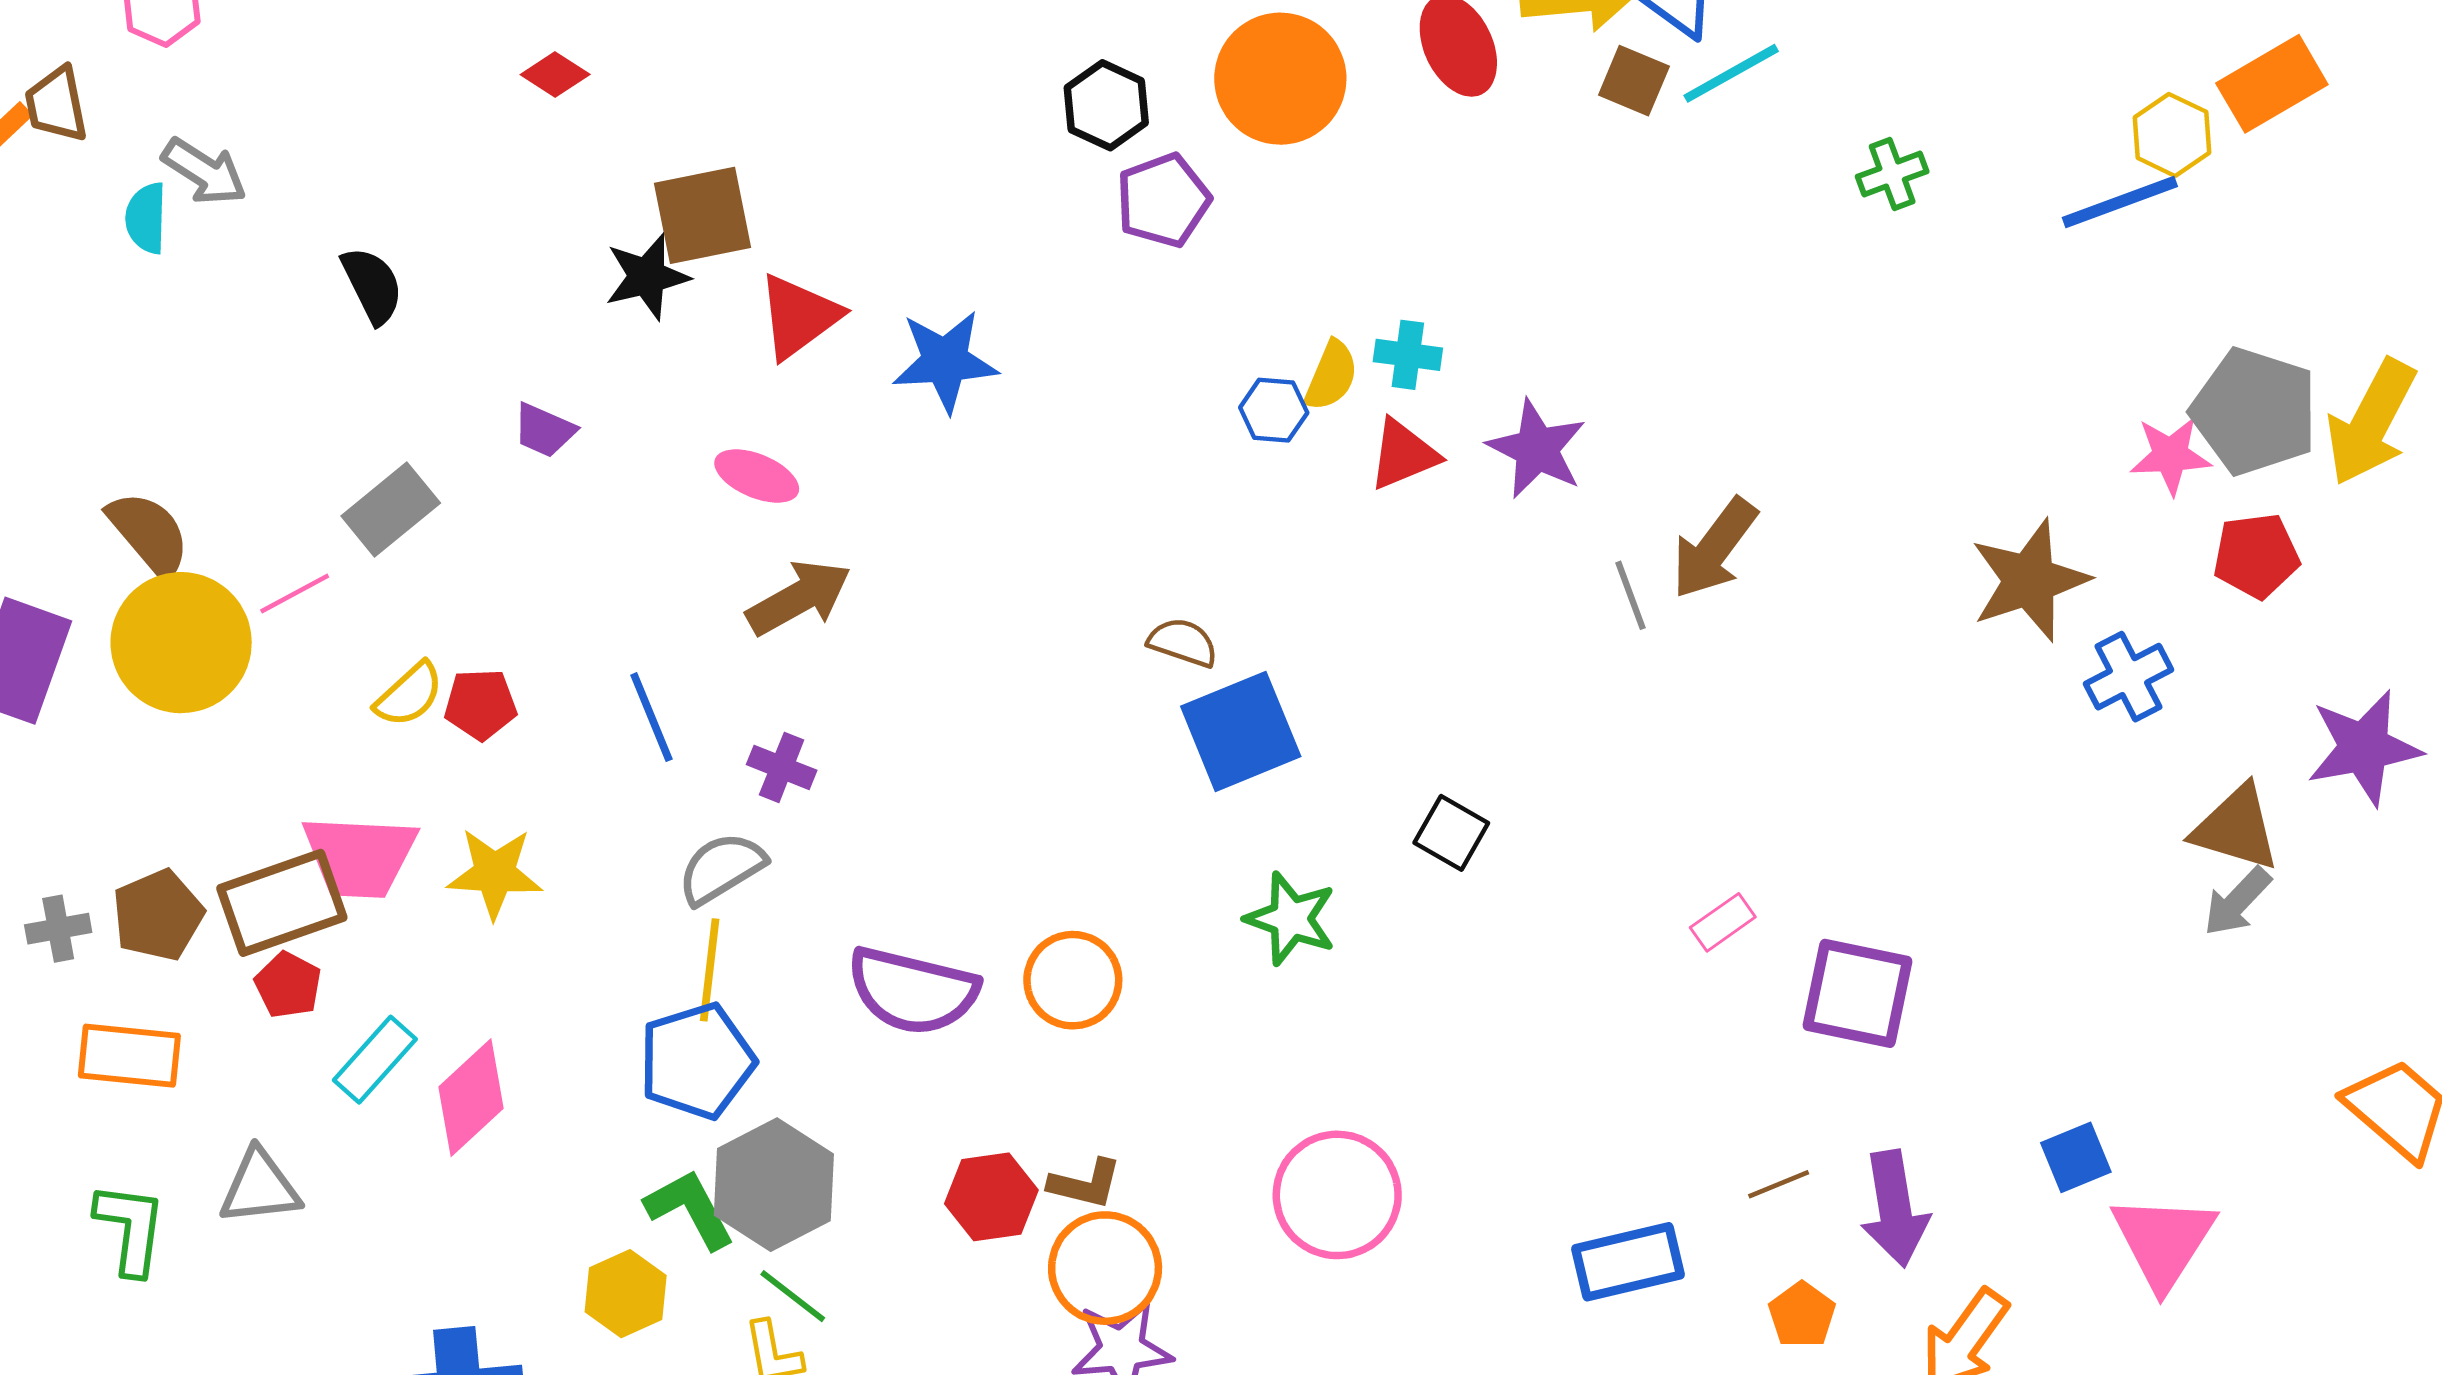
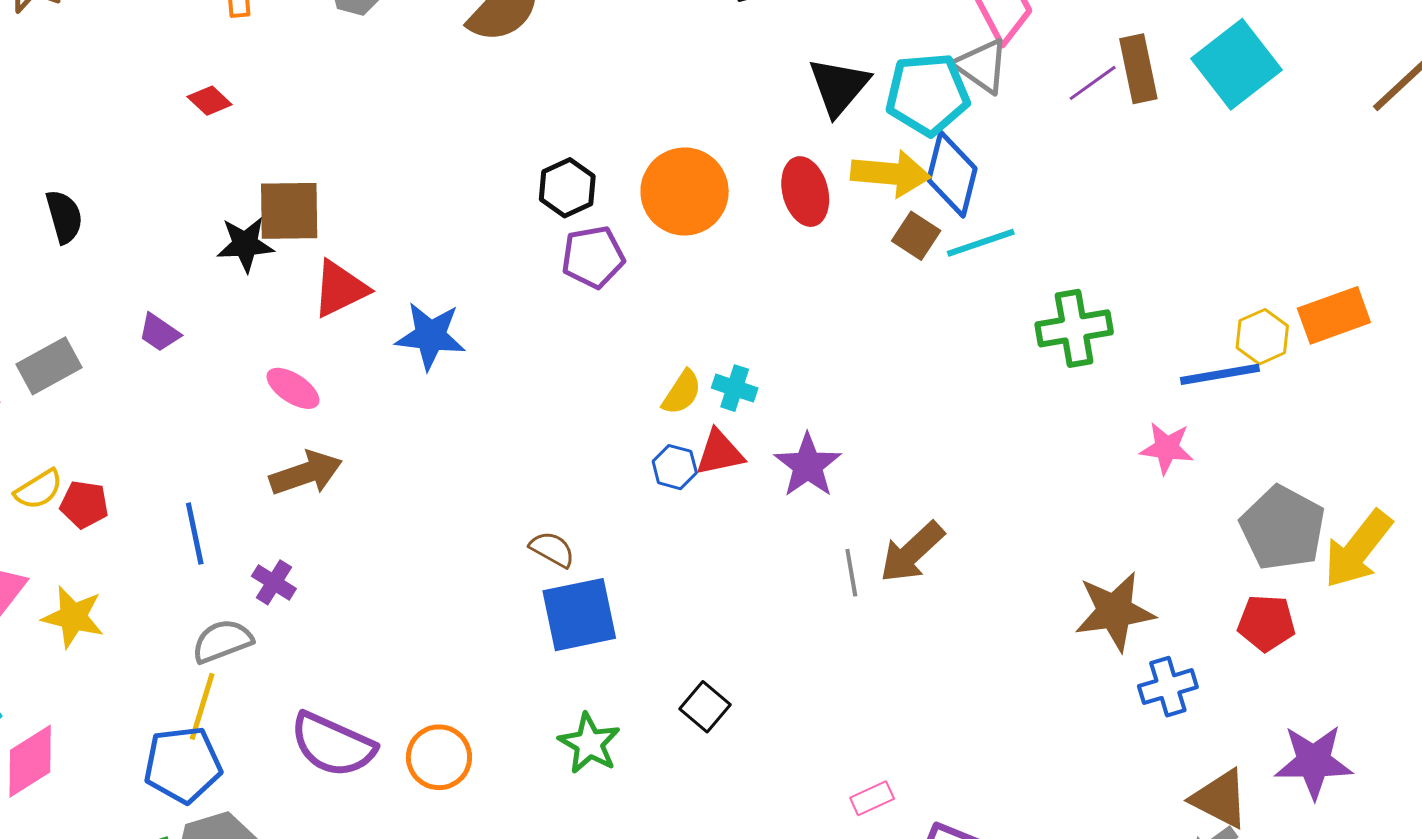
green cross: (1892, 174) -> (1074, 328), size x1.6
blue hexagon: (1274, 410) -> (675, 467), moved
pink star: (2171, 455) -> (1167, 448), moved

